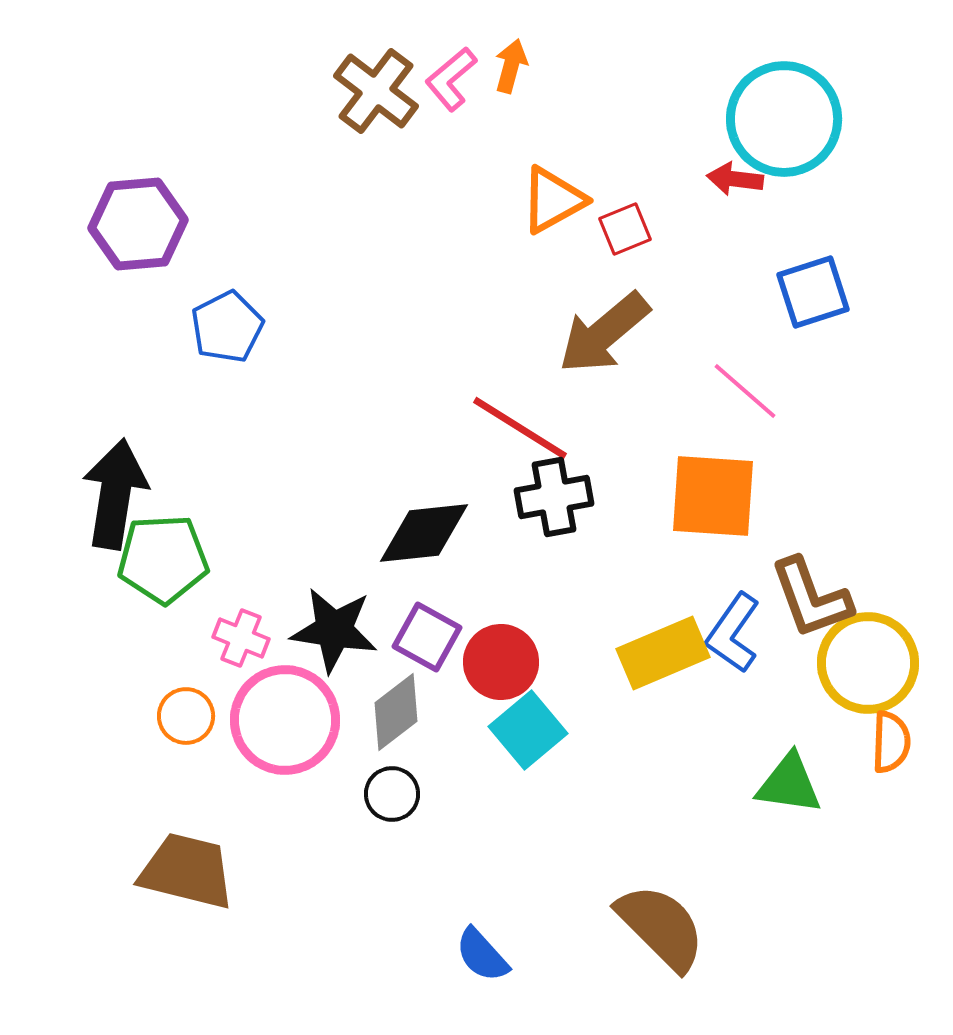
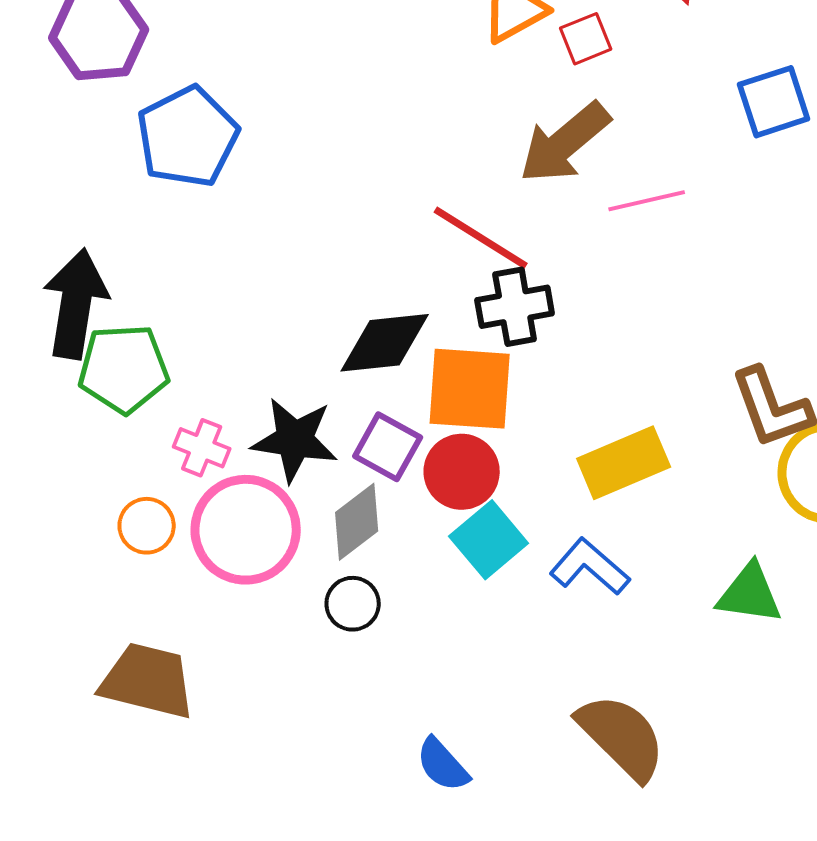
blue pentagon: (227, 327) -> (188, 137), size x1.4
pink line: (745, 391) -> (647, 201), moved, turned -54
orange square: (713, 496) -> (470, 389), moved
blue L-shape: (733, 633) -> (590, 567), moved, turned 96

